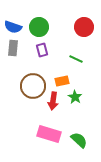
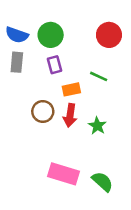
orange rectangle: (62, 81) -> (71, 89), moved
brown circle: (33, 86) -> (43, 111), size x0.7
red arrow: (53, 101) -> (70, 115), moved

